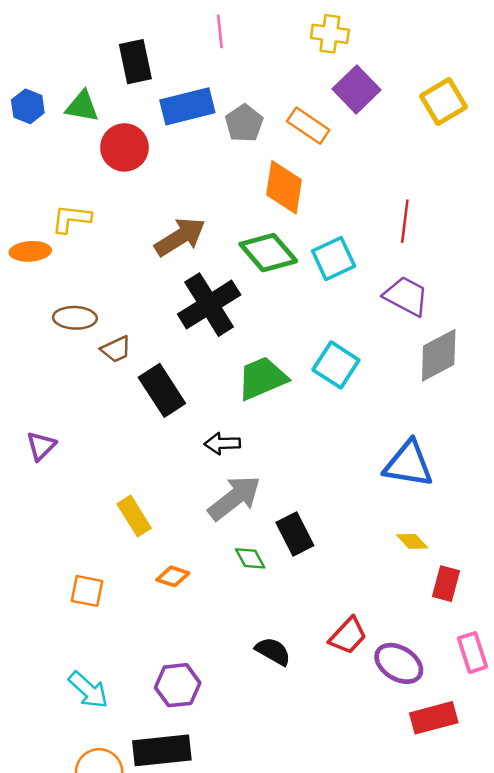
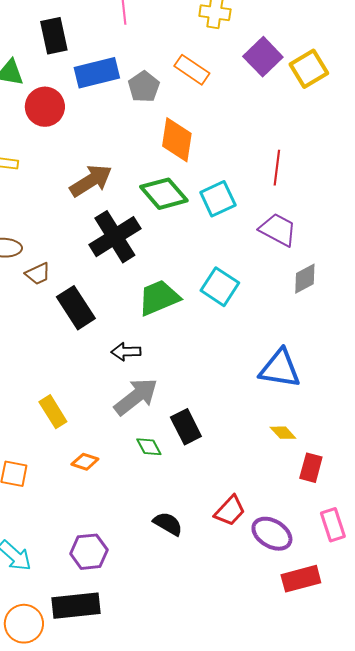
purple square: (356, 89) -> (263, 57), moved
orange rectangle: (308, 126) -> (192, 70), moved
gray diamond: (439, 355) -> (305, 279), size x0.7

